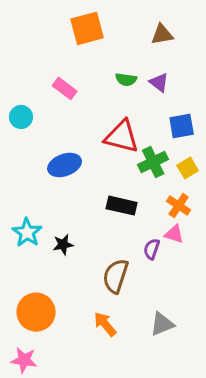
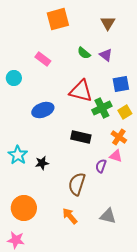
brown triangle: (162, 34) -> (108, 23), turned -49
green semicircle: (126, 79) -> (84, 53), turned 32
gray triangle: (162, 324) -> (108, 216), turned 36

